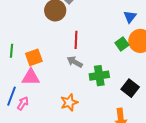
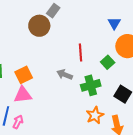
red line: (76, 40) -> (80, 52), moved
green square: (122, 44) -> (108, 62), moved
orange star: (69, 102) -> (95, 115), moved

